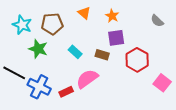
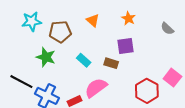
orange star: (112, 16) -> (129, 18), moved
cyan star: (22, 25) -> (32, 21), moved, turned -30
red hexagon: (137, 60) -> (147, 91), moved
pink square: (162, 83) -> (172, 78), moved

